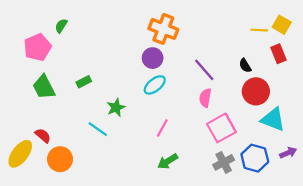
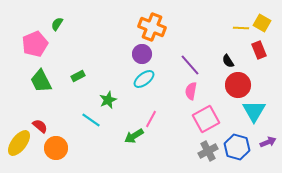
cyan triangle: (273, 119) -> (254, 111), turned 40
green arrow: (168, 161) -> (134, 136), moved

